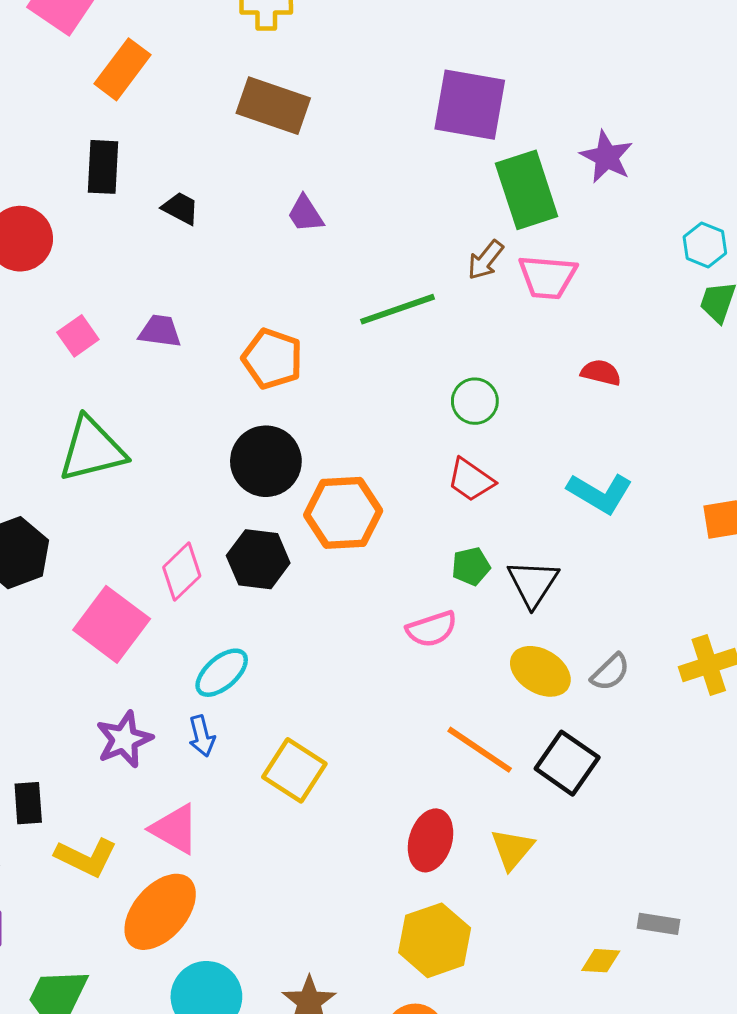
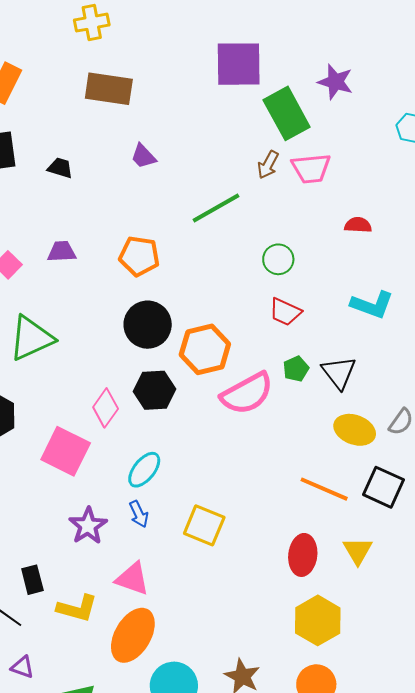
pink semicircle: (432, 629) -> (247, 393), moved, size x1.6

